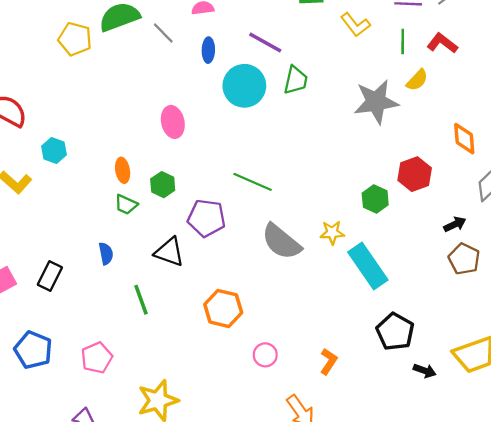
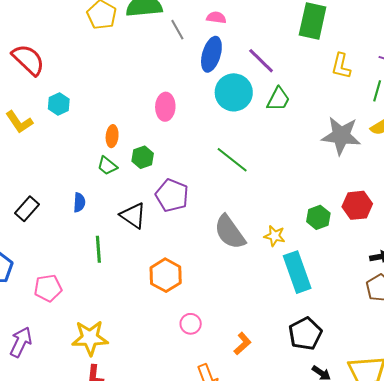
yellow L-shape: (355, 25) -> (341, 66), turned 36
blue ellipse: (208, 50) -> (211, 54), size x1.6
green line: (253, 182) -> (232, 160), moved

